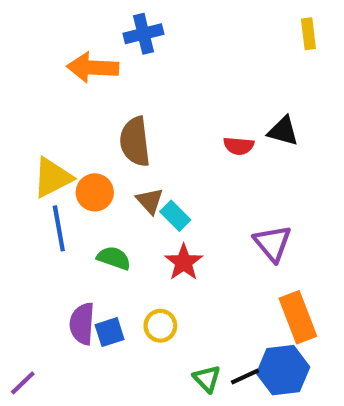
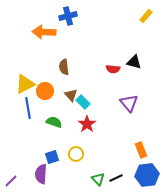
yellow rectangle: (308, 34) -> (146, 16), turned 48
brown semicircle: (135, 142) -> (64, 67), size x0.7
purple triangle: (273, 243) -> (129, 103), moved
orange rectangle: (298, 317) -> (141, 150), size x0.7
purple semicircle: (82, 324) -> (41, 174), moved
blue hexagon: (283, 370) -> (147, 175), moved

